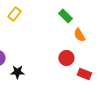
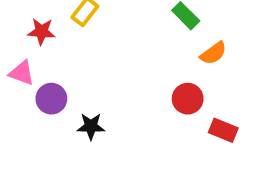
orange semicircle: (79, 35) -> (213, 53), turned -96

